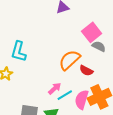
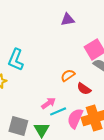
orange semicircle: (69, 60) -> (68, 75), size x0.6

